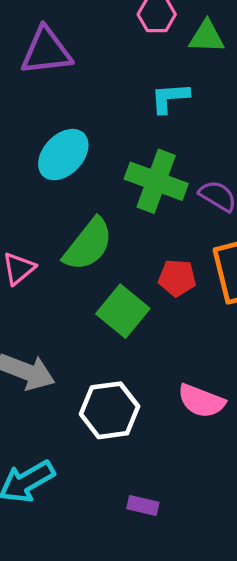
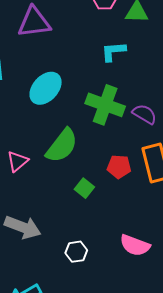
green square: (123, 311) -> (84, 188), size x0.6
white hexagon: (110, 410) -> (76, 252), size x0.6

